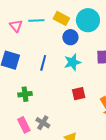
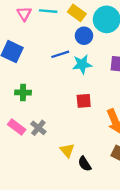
blue line: (43, 63) -> (60, 54), moved, turned 49
pink rectangle: (24, 125) -> (17, 127), turned -35

